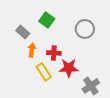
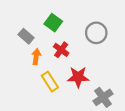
red cross: (54, 53) -> (61, 50), moved, turned 32

